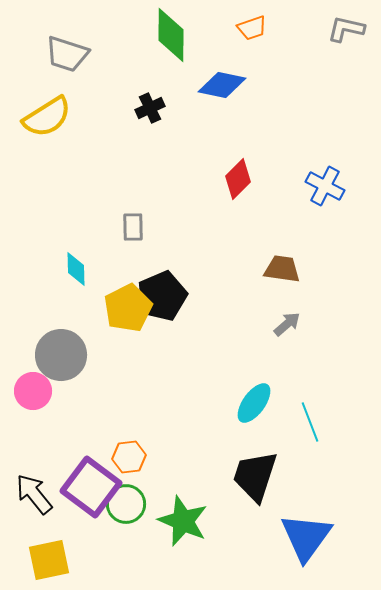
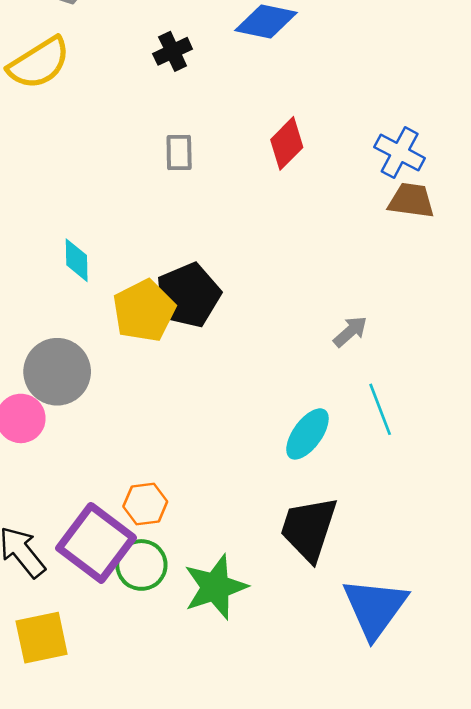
gray rectangle: (133, 227) -> (179, 153), moved
brown trapezoid: (282, 269) -> (411, 201), moved
cyan line: (310, 422) -> (380, 409), moved
green star: (183, 521) -> (215, 587), turned 30

